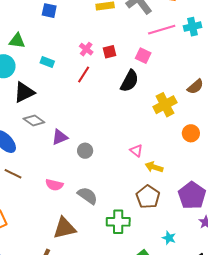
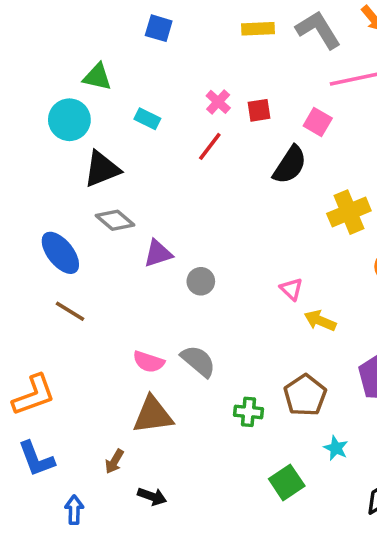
pink semicircle: (54, 185) -> (149, 362), moved
brown pentagon: (148, 197) -> (305, 395), moved
green cross: (118, 222) -> (249, 412), size x0.7

